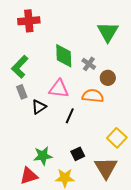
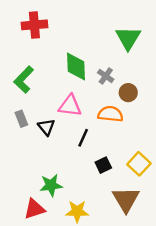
gray rectangle: (22, 92) -> (21, 119), moved
black triangle: (39, 107) -> (46, 127), turned -35
black square: (78, 154) -> (103, 165), moved

